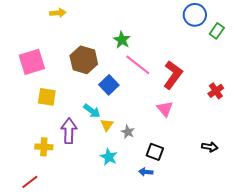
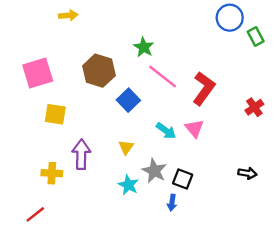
green rectangle: (217, 31) -> (256, 37), turned -63
cyan arrow: (92, 111) -> (166, 131), moved
gray star: (128, 132) -> (154, 171), moved, size x1.5
blue arrow: (146, 172) -> (172, 203), turned -88

